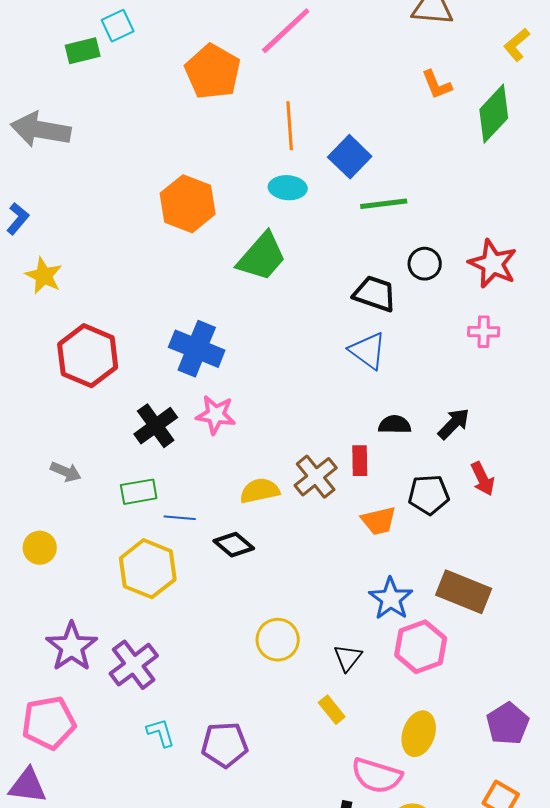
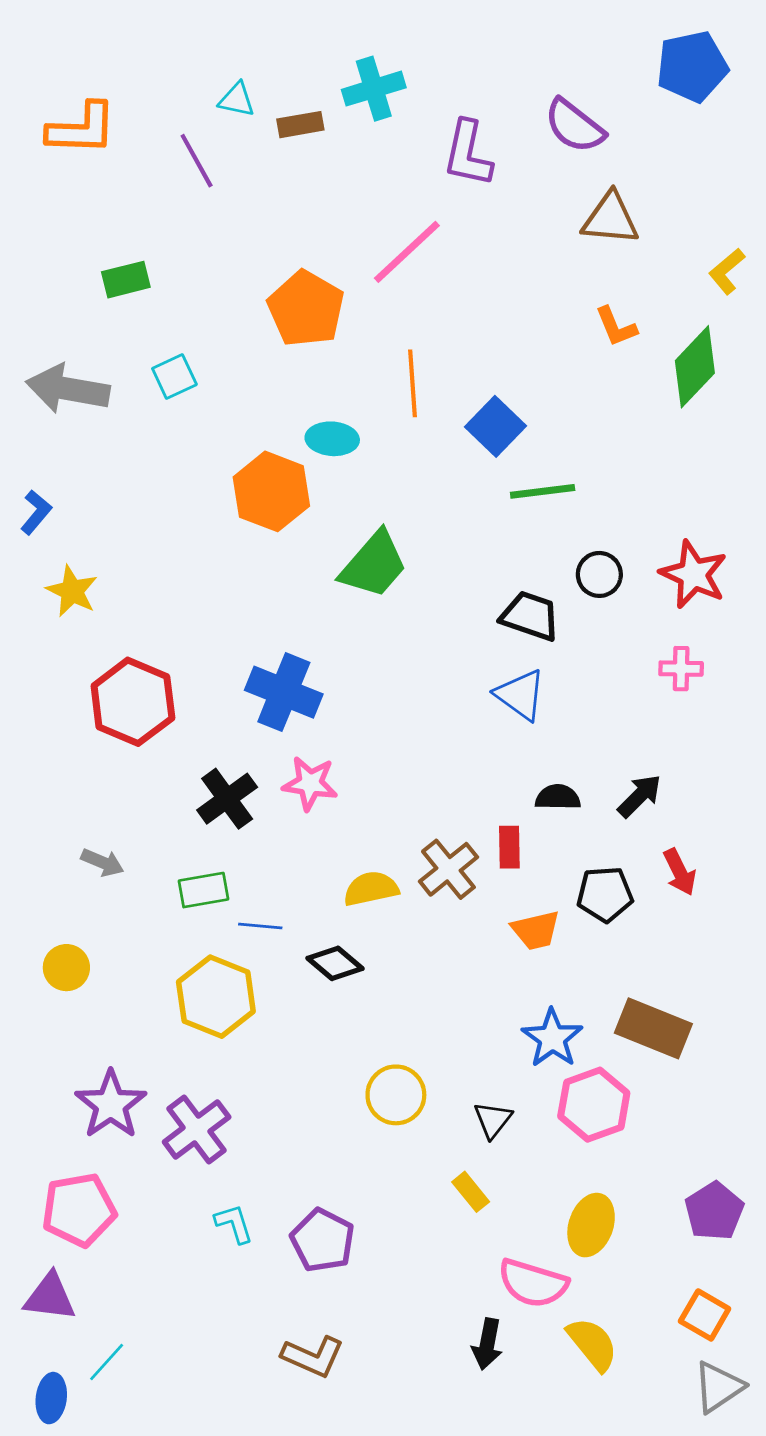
cyan square: (118, 26) -> (174, 377), moved
cyan ellipse: (288, 188) -> (332, 439), moved
purple pentagon: (225, 745) -> (323, 1240), turned 30

